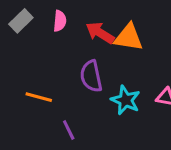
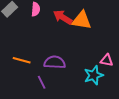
purple semicircle: (91, 76) -> (55, 62), moved, turned 105
cyan star: (126, 100) -> (94, 75), moved, turned 30

